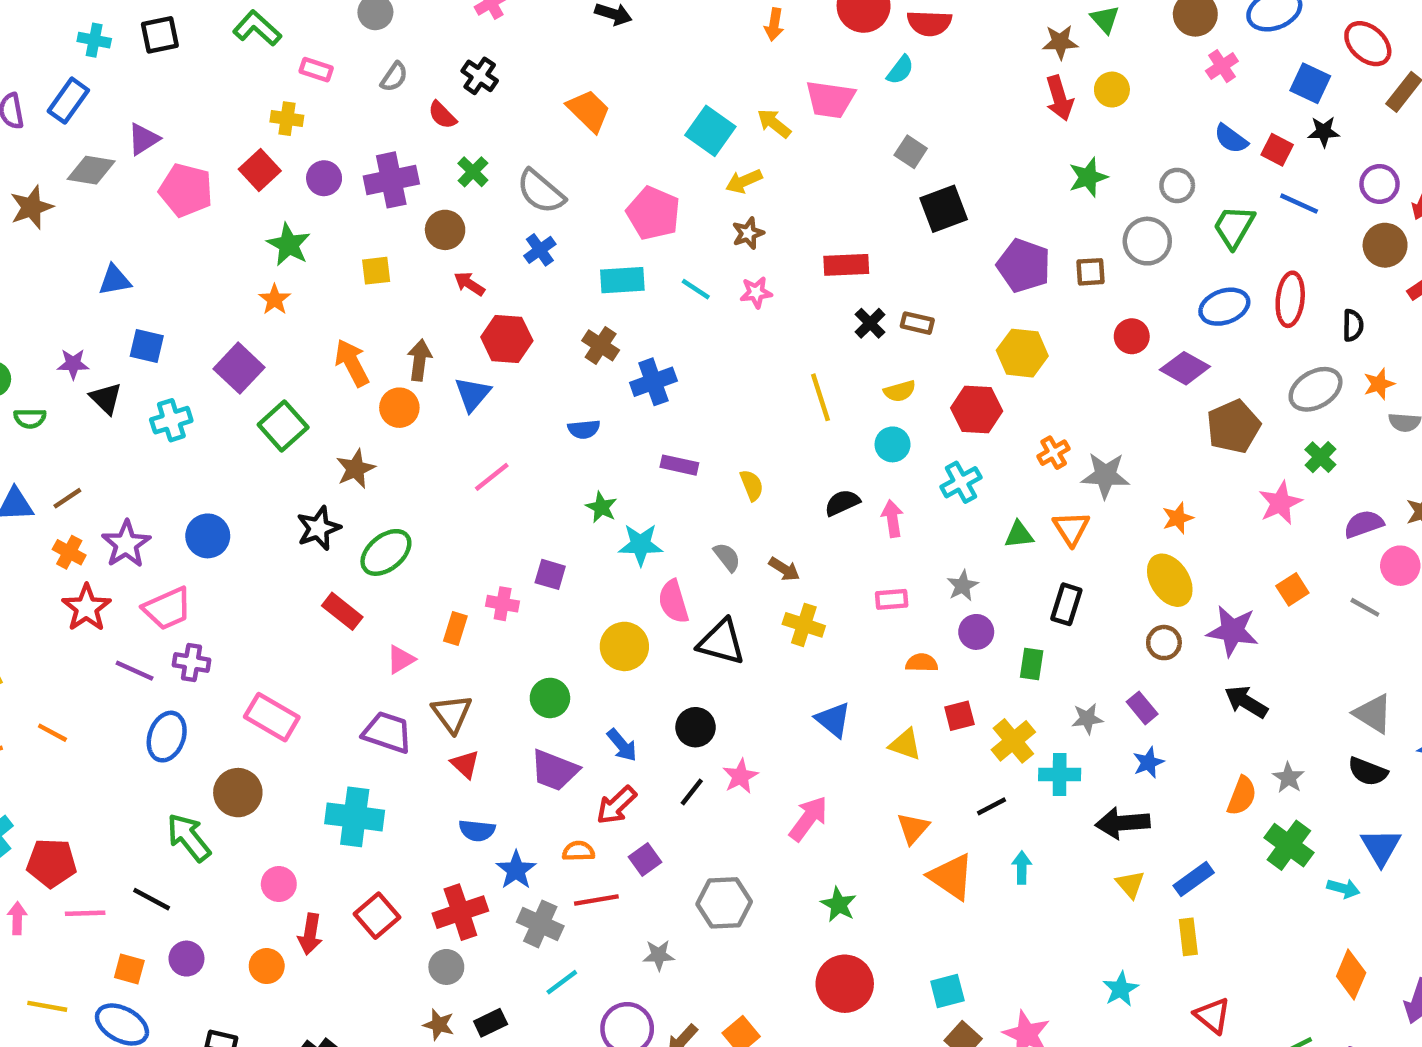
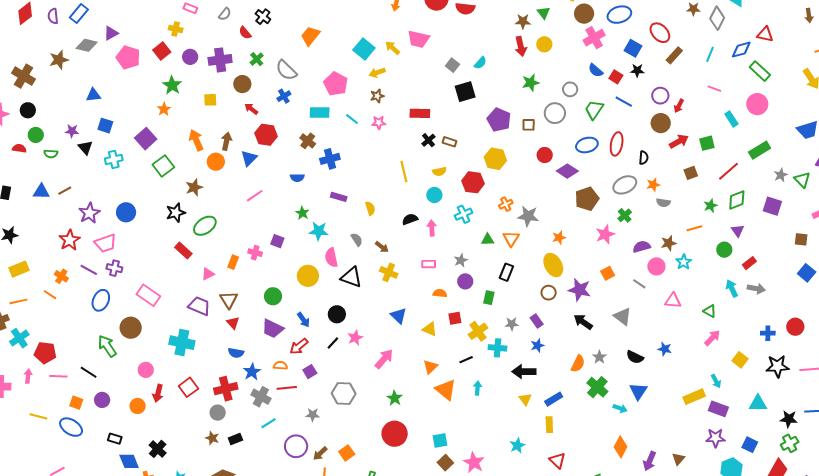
pink cross: (1222, 66) -> (594, 38), size x1.5
cyan semicircle: (900, 70) -> (480, 63), moved
orange trapezoid: (589, 111) -> (310, 36), turned -100
orange cross: (69, 552) -> (61, 276), moved
gray triangle: (1373, 714) -> (623, 316), moved

